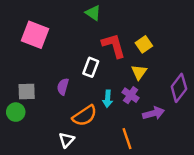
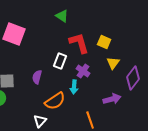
yellow square: (144, 44) -> (104, 42), turned -32
yellow triangle: (139, 72) -> (113, 63), moved
purple cross: (131, 95) -> (83, 71), moved

